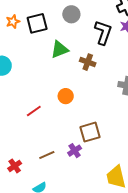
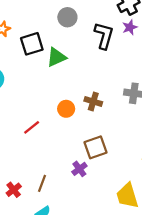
black square: (37, 23) -> (32, 44), moved
brown cross: (88, 62) -> (93, 101), moved
brown line: (47, 155) -> (42, 183), moved, turned -42

